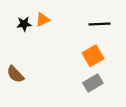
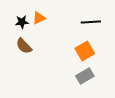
brown semicircle: (15, 74) -> (24, 46), moved

